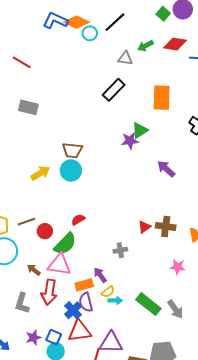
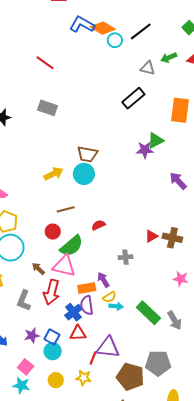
red semicircle: (78, 220) -> (98, 225), moved
brown line: (26, 222) -> (66, 209), moved
red triangle: (80, 331) -> (78, 333), size x0.7

